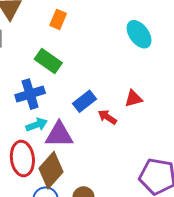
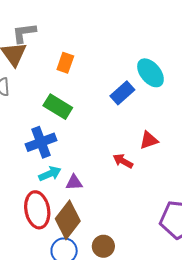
blue rectangle: (84, 101) -> (122, 93), moved
purple triangle: (59, 135) -> (74, 182), size x0.6

